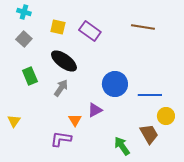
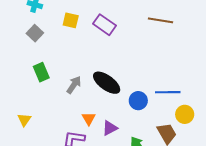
black ellipse: (64, 61) -> (107, 83), moved
blue circle: (115, 84) -> (138, 101), moved, size x0.7
purple triangle: (95, 110) -> (110, 128), moved

